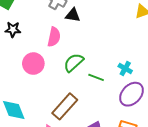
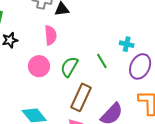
green semicircle: (74, 63) -> (69, 67), moved
green line: (96, 77) -> (102, 61), turned 56

